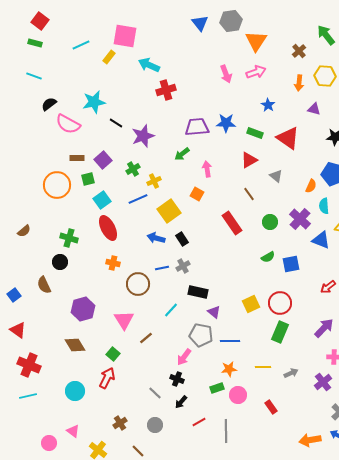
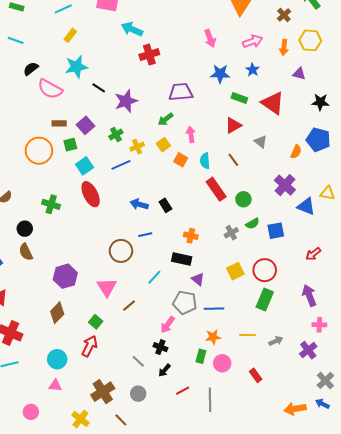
yellow rectangle: (109, 57) -> (70, 35), moved
pink arrow: (256, 72) -> (253, 41), moved
blue star: (226, 123) -> (220, 74), moved
cyan semicircle: (324, 206) -> (205, 161), moved
yellow square: (169, 211) -> (163, 145), moved, size x0.6
green circle: (270, 222) -> (243, 199), moved
black circle: (60, 262) -> (25, 229), moved
orange cross: (113, 263) -> (191, 236), moved
gray cross: (183, 266) -> (231, 233), moved
purple arrow: (324, 328) -> (309, 295), turned -65
brown diamond: (75, 345) -> (57, 313), turned 75
green rectangle: (217, 388) -> (201, 356), turned -56
brown cross: (120, 423) -> (103, 392), size x1.6
pink triangle: (73, 431) -> (55, 386), moved, turned -32

